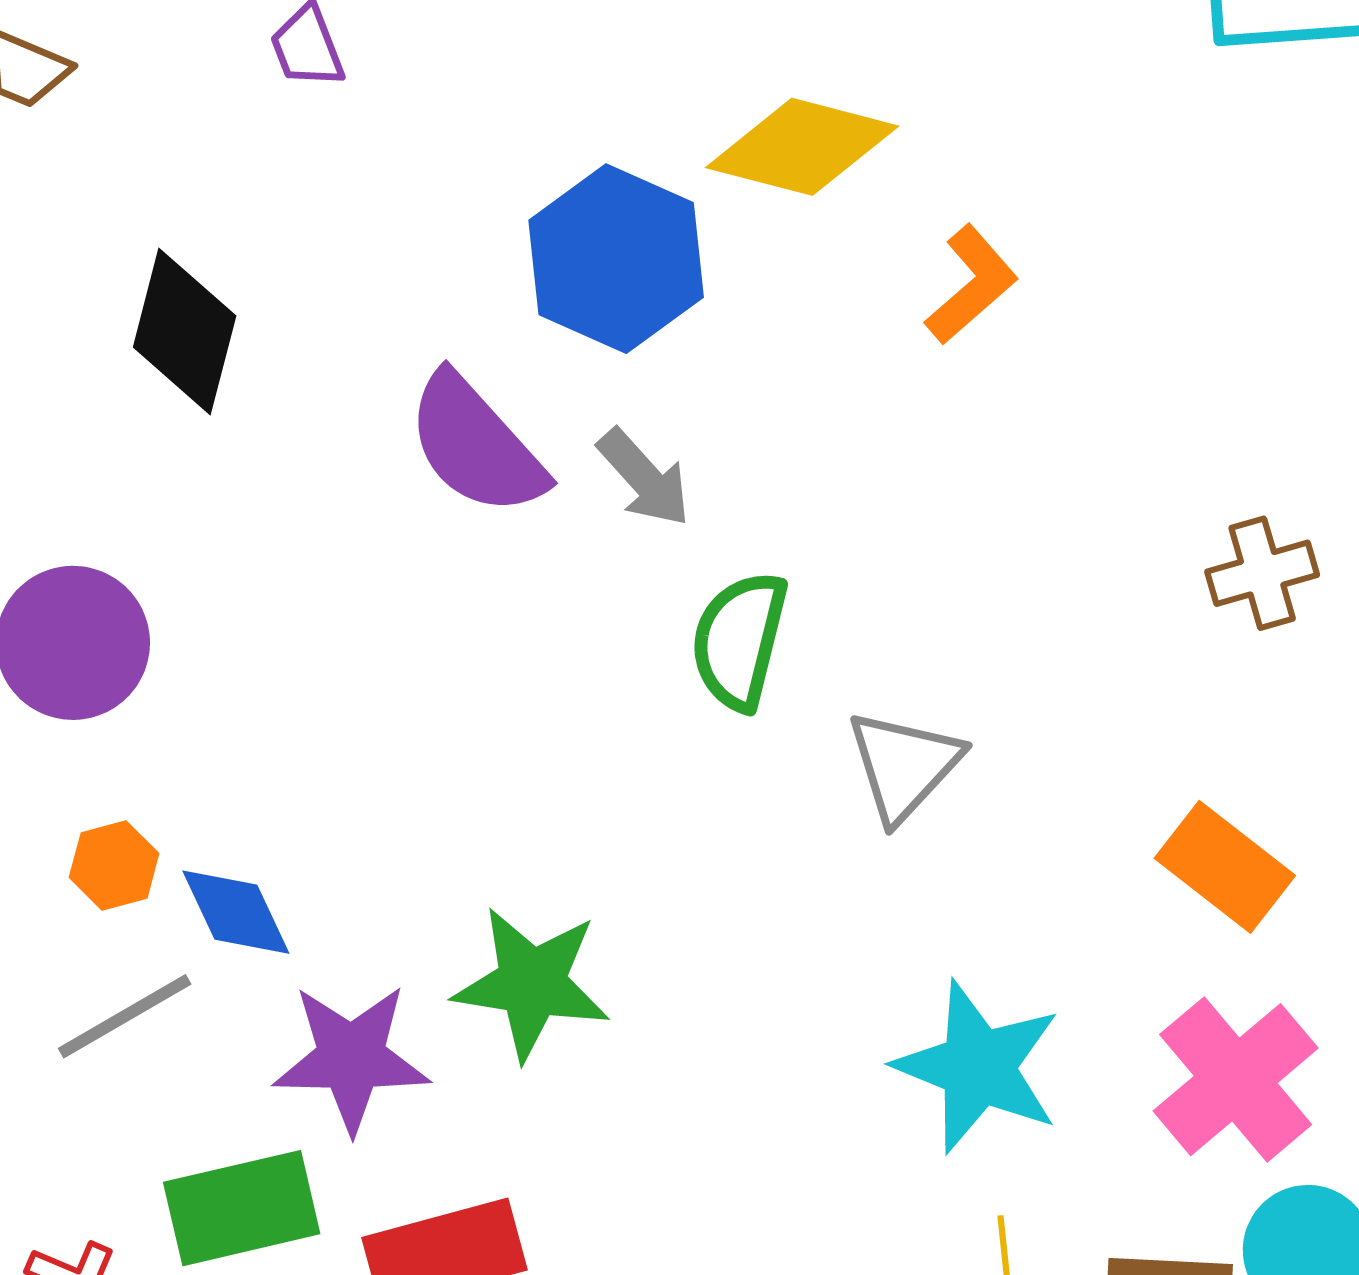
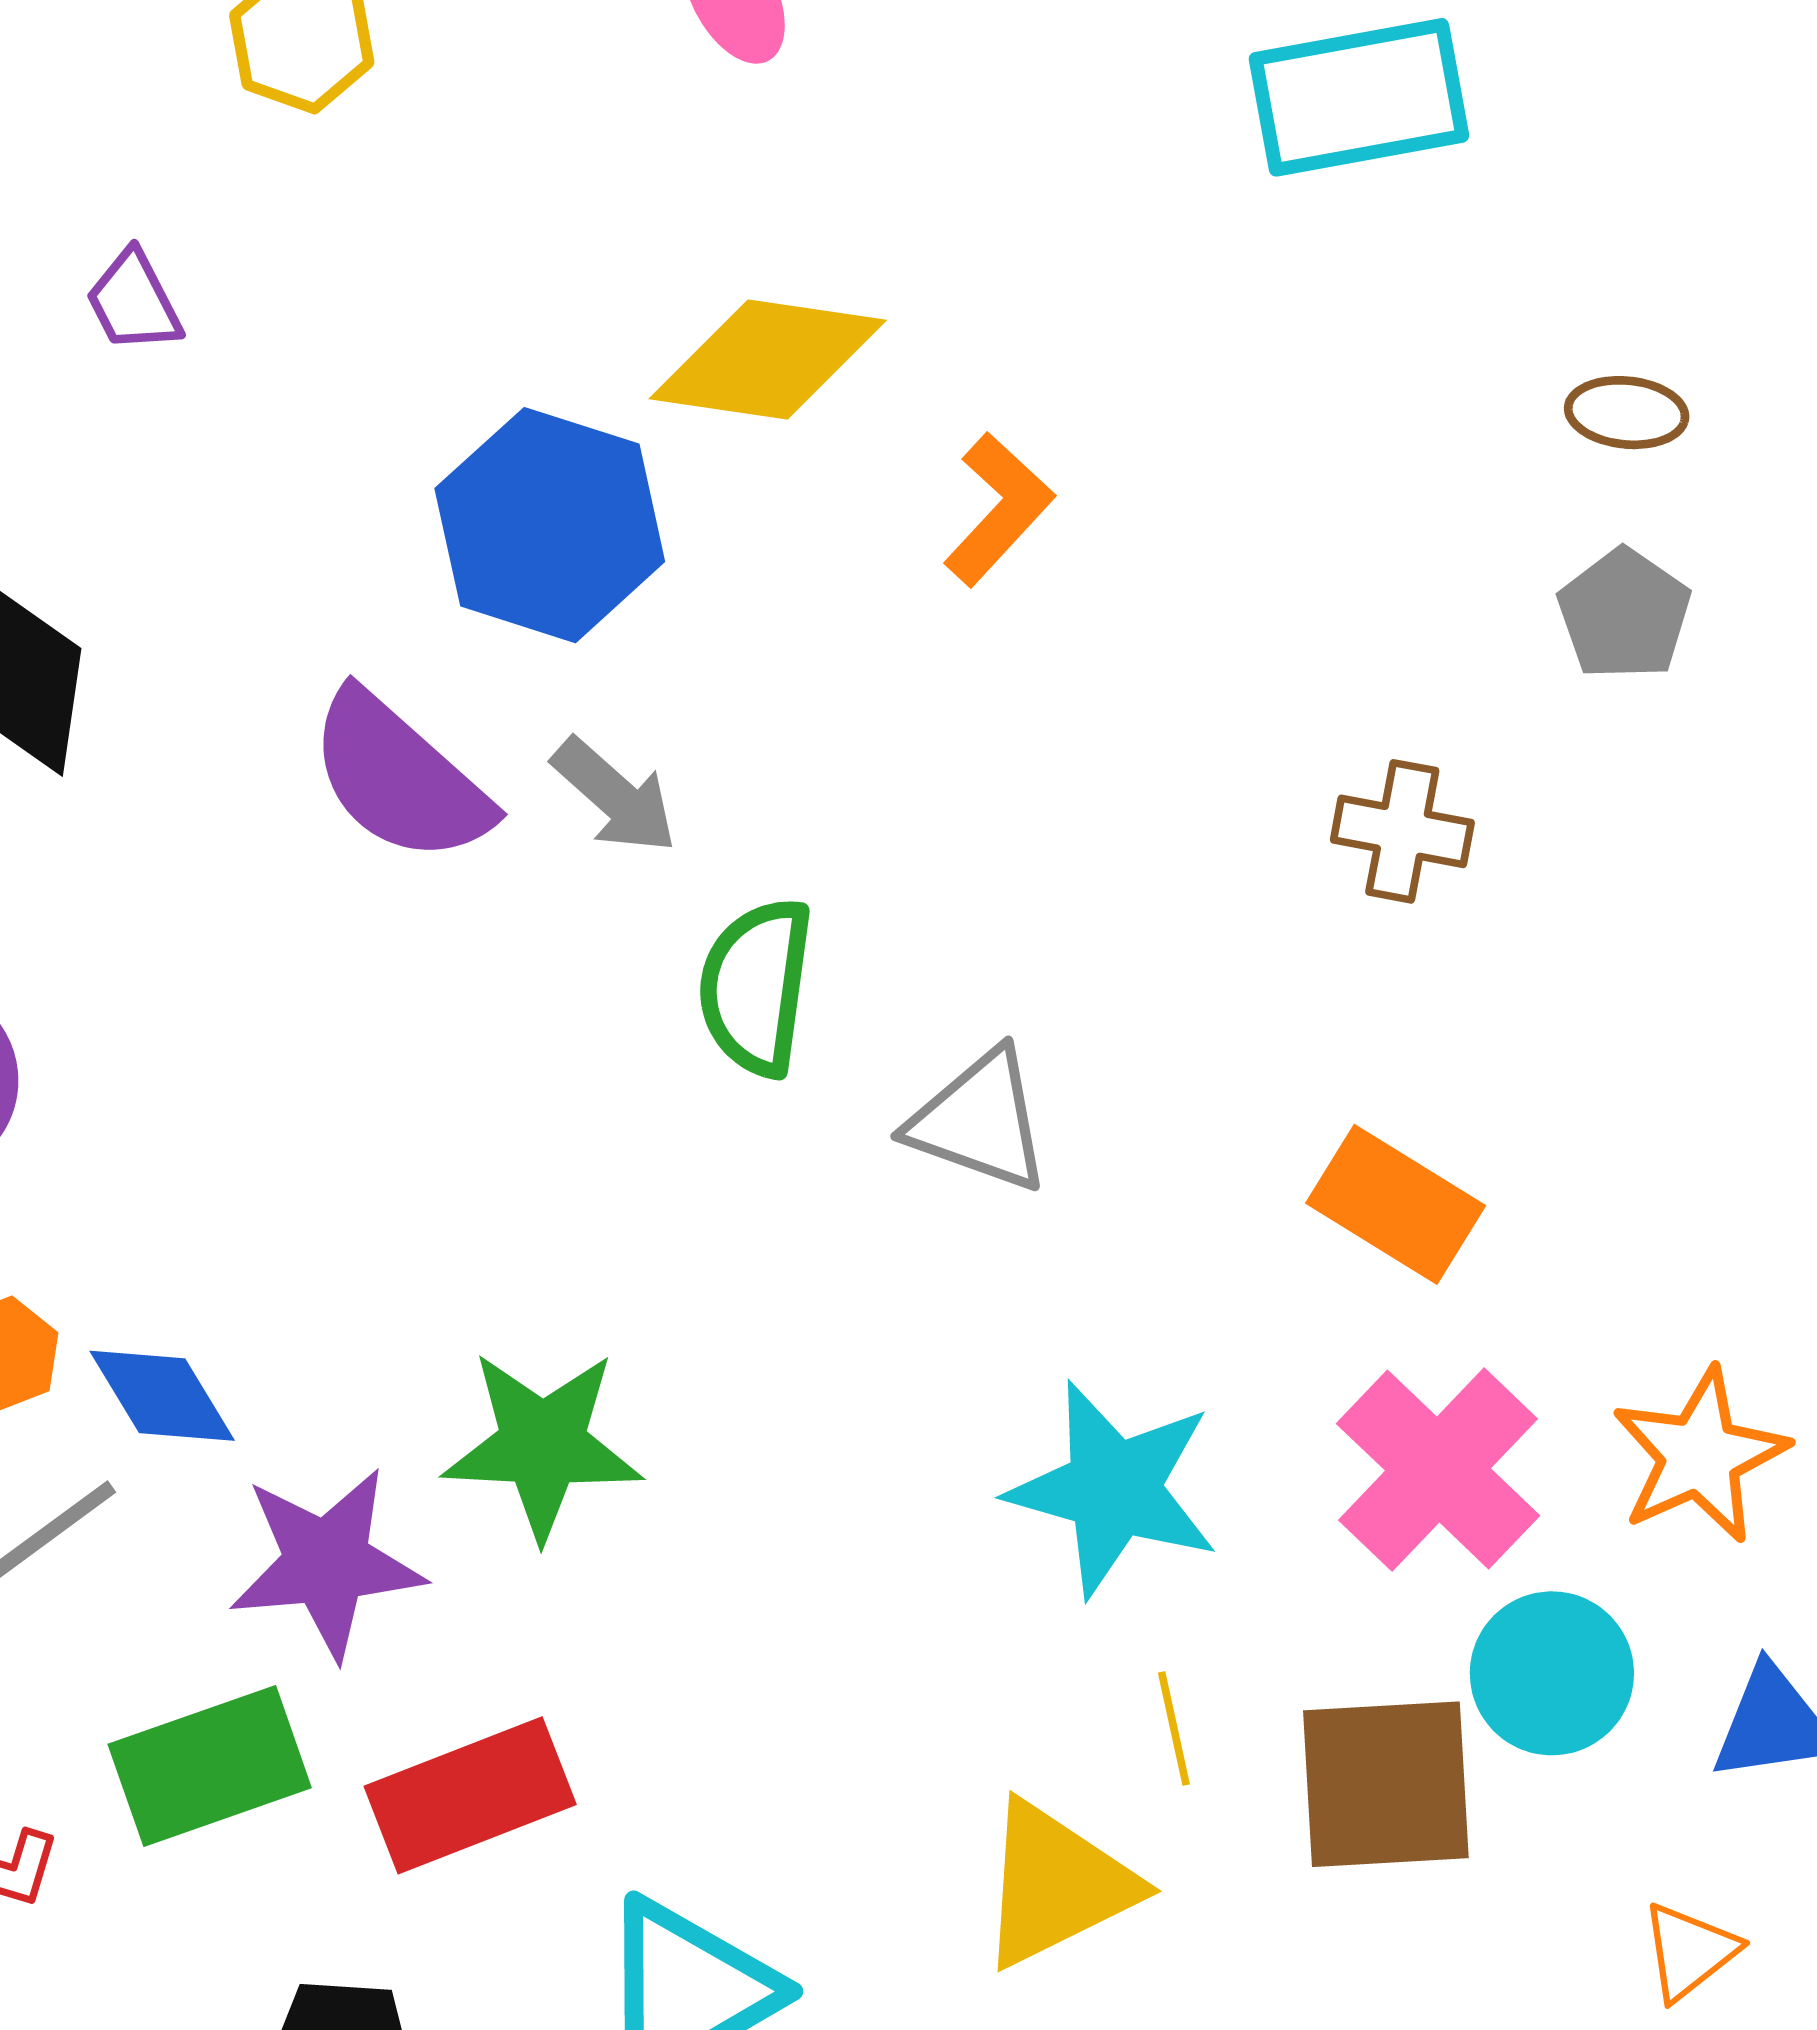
brown cross: (1262, 573) -> (1402, 831), turned 33
gray triangle: (904, 765) -> (979, 1121), turned -47

